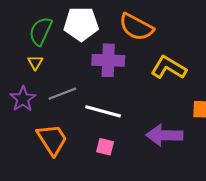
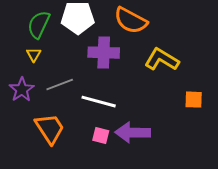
purple arrow: (164, 135) -> (133, 133), moved

